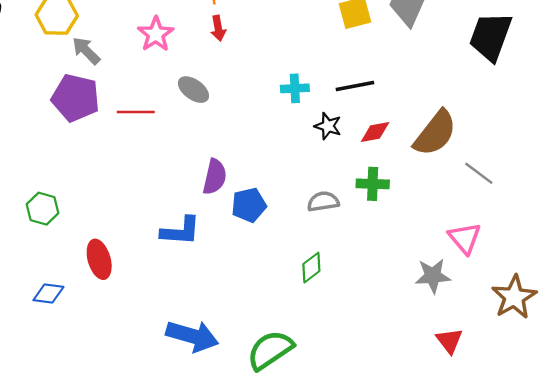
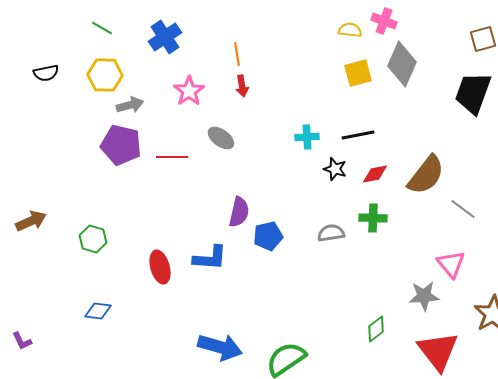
gray arrow: (86, 51) -> (130, 105), turned 120
red ellipse: (99, 259) -> (160, 267), moved
green diamond: (311, 268) -> (376, 329), moved
red triangle: (449, 341) -> (438, 351), size x1.8

